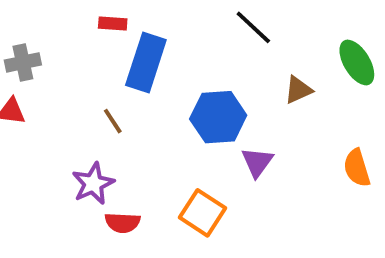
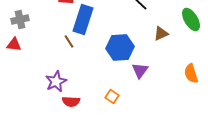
brown line: (113, 121) -> (69, 42), moved
orange square: (203, 213) -> (112, 96), size x0.6

